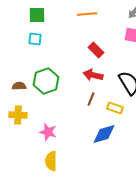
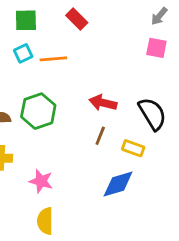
orange line: (87, 14) -> (53, 59), moved
cyan square: (35, 39) -> (23, 53), turned -32
red rectangle: (96, 50) -> (77, 19), moved

